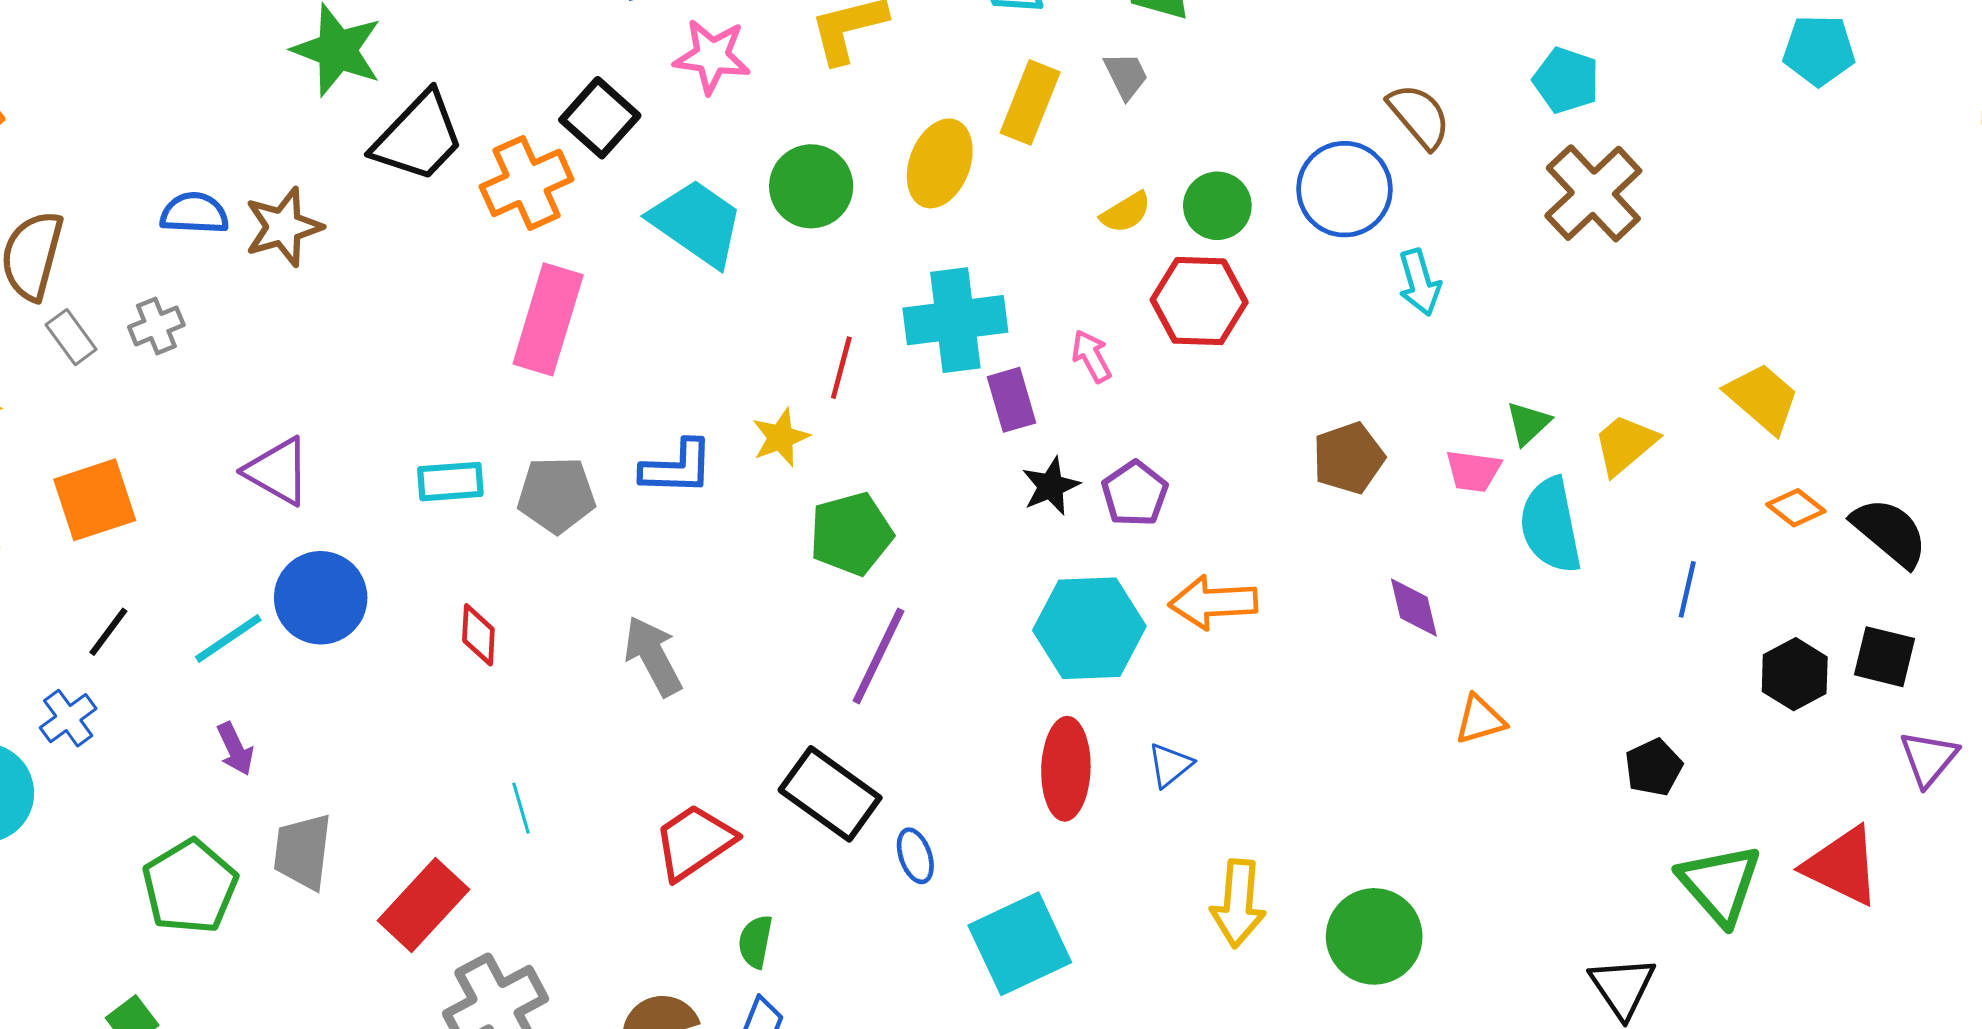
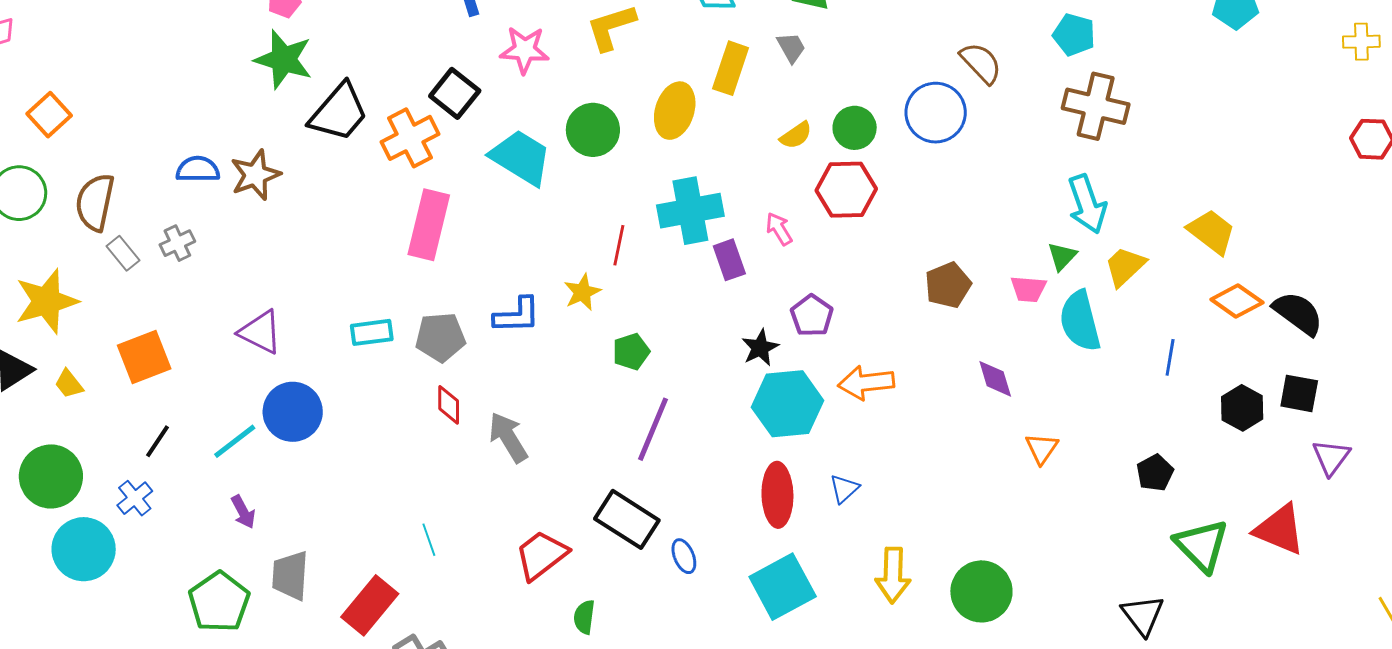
brown cross: (1593, 193) -> (1096, 106), turned -30
cyan arrow: (1420, 282) -> (1087, 204), moved, size x1.4
black star: (1051, 486) -> (760, 348), moved
orange diamond: (1796, 508) -> (1237, 301), size x1.4
green pentagon: (851, 534) -> (631, 352), size x0.7
red diamond: (478, 635) -> (449, 405), moved
orange triangle: (1480, 720) -> (1042, 448), turned -36
cyan square: (1020, 944) -> (783, 587), moved

